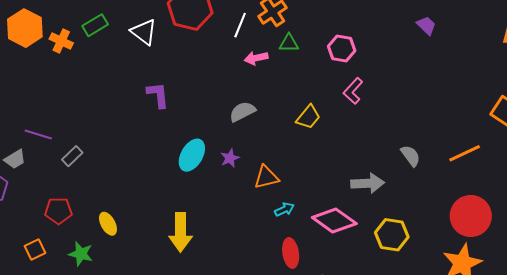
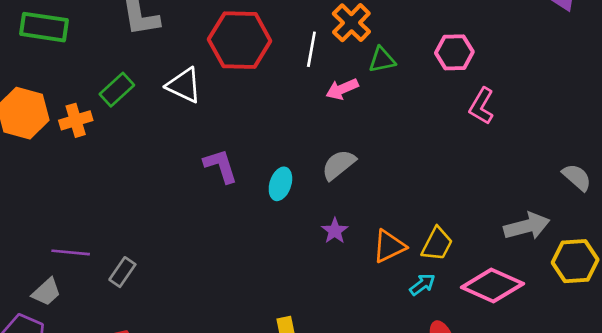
orange cross: (61, 41) -> (76, 120), turned -30
yellow trapezoid: (308, 117) -> (437, 244), moved
cyan ellipse: (192, 155) -> (280, 184), moved, size x0.7
yellow hexagon: (392, 235) -> (575, 261), moved

